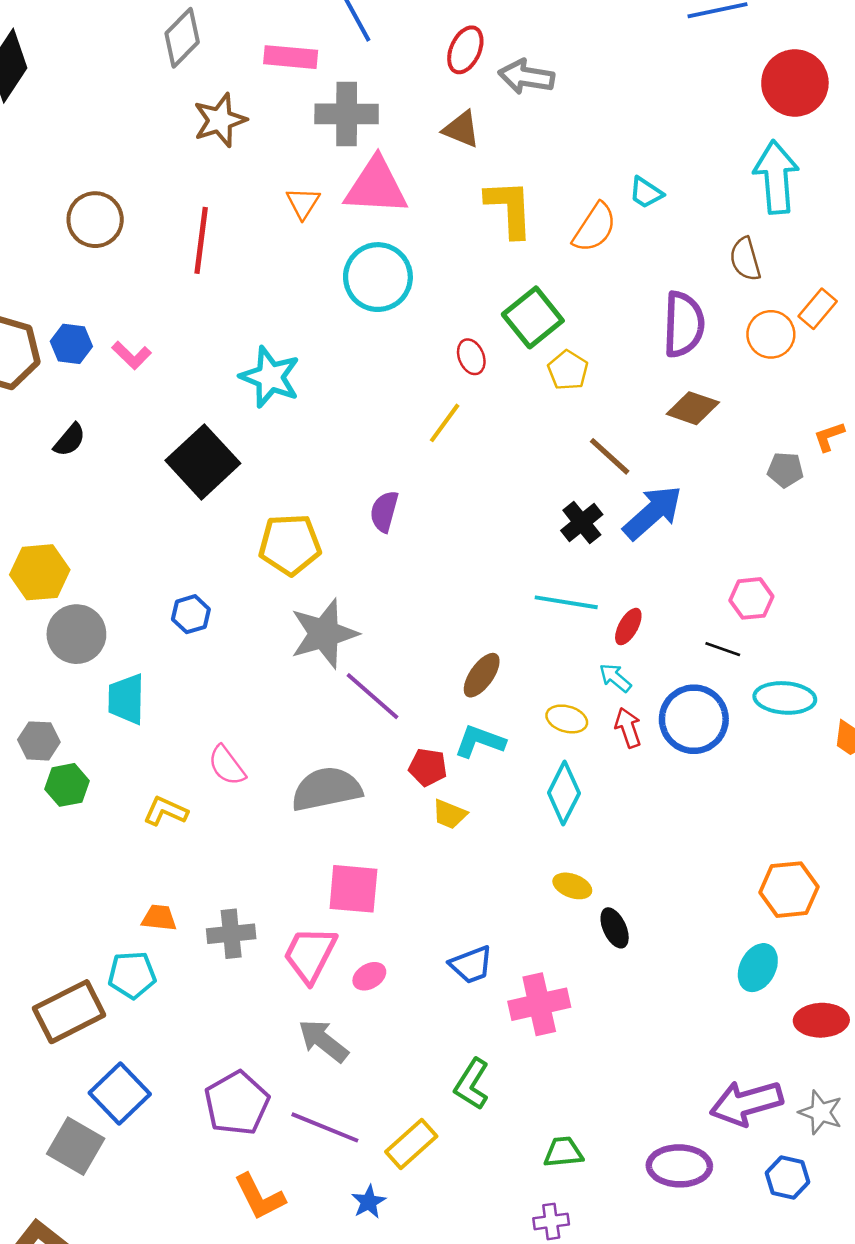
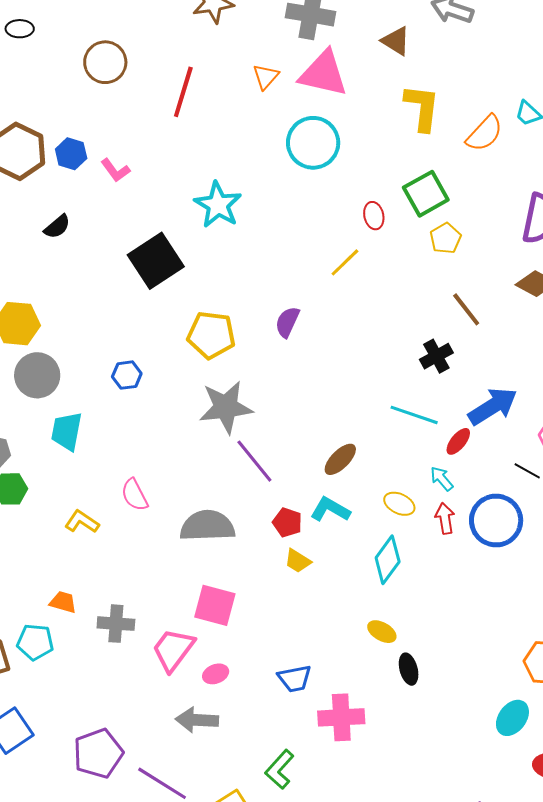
blue arrow: (653, 513) -> (493, 406), moved
gray arrow: (323, 1041) -> (197, 720), moved, turned -45

